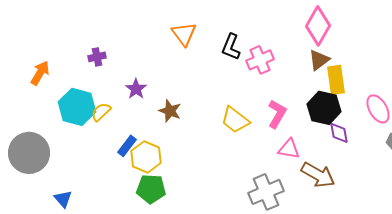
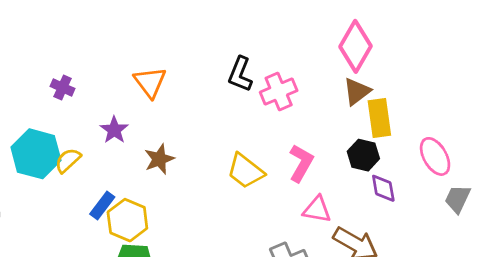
orange triangle: (184, 34) -> (150, 82), moved
purple cross: (97, 57) -> (63, 87), turned 36
black hexagon: (324, 108) -> (363, 155), size x0.7
brown star: (170, 111) -> (159, 159), turned 30

